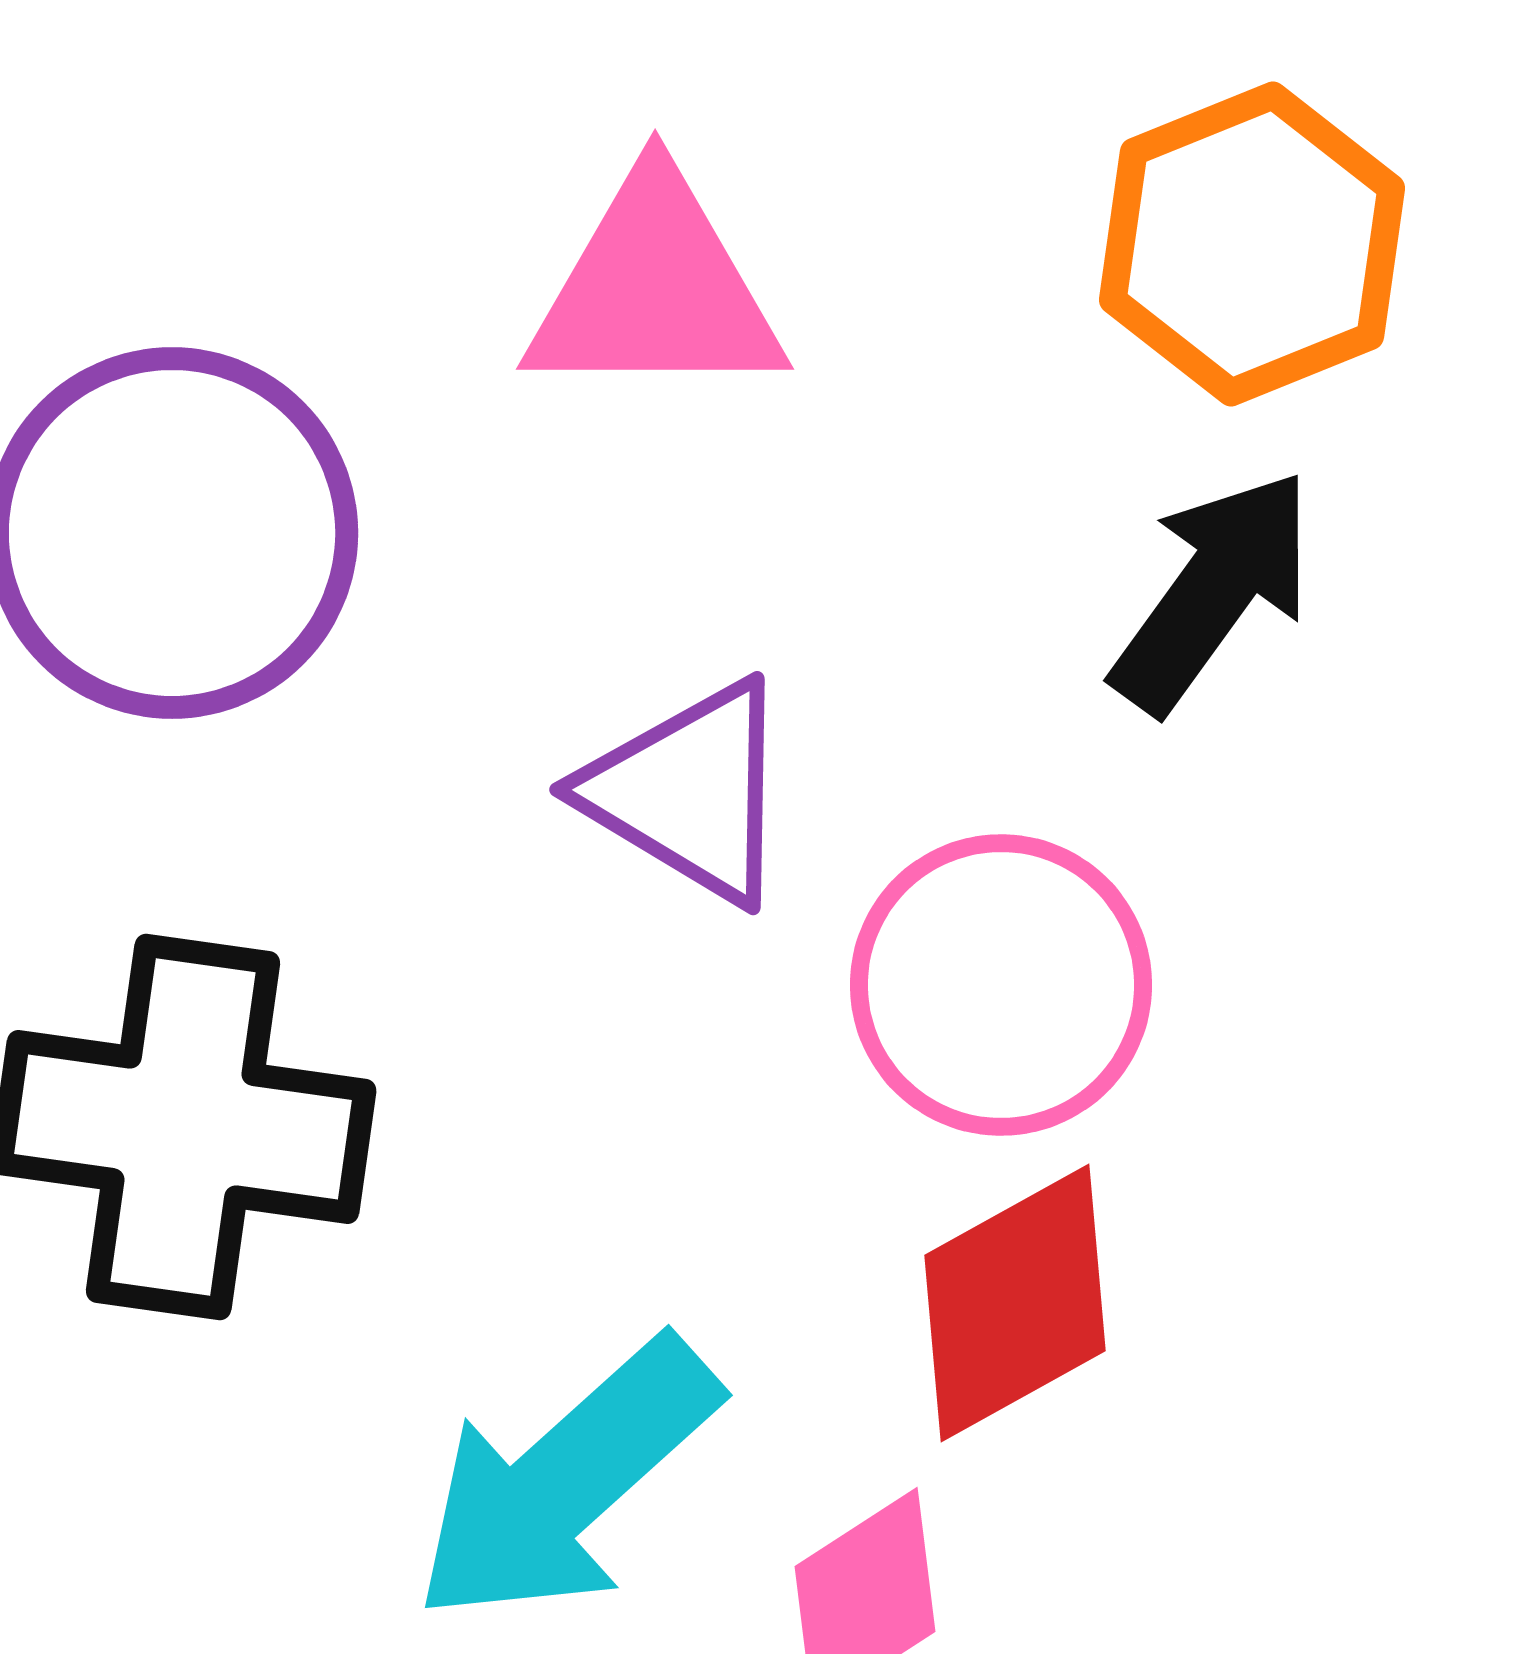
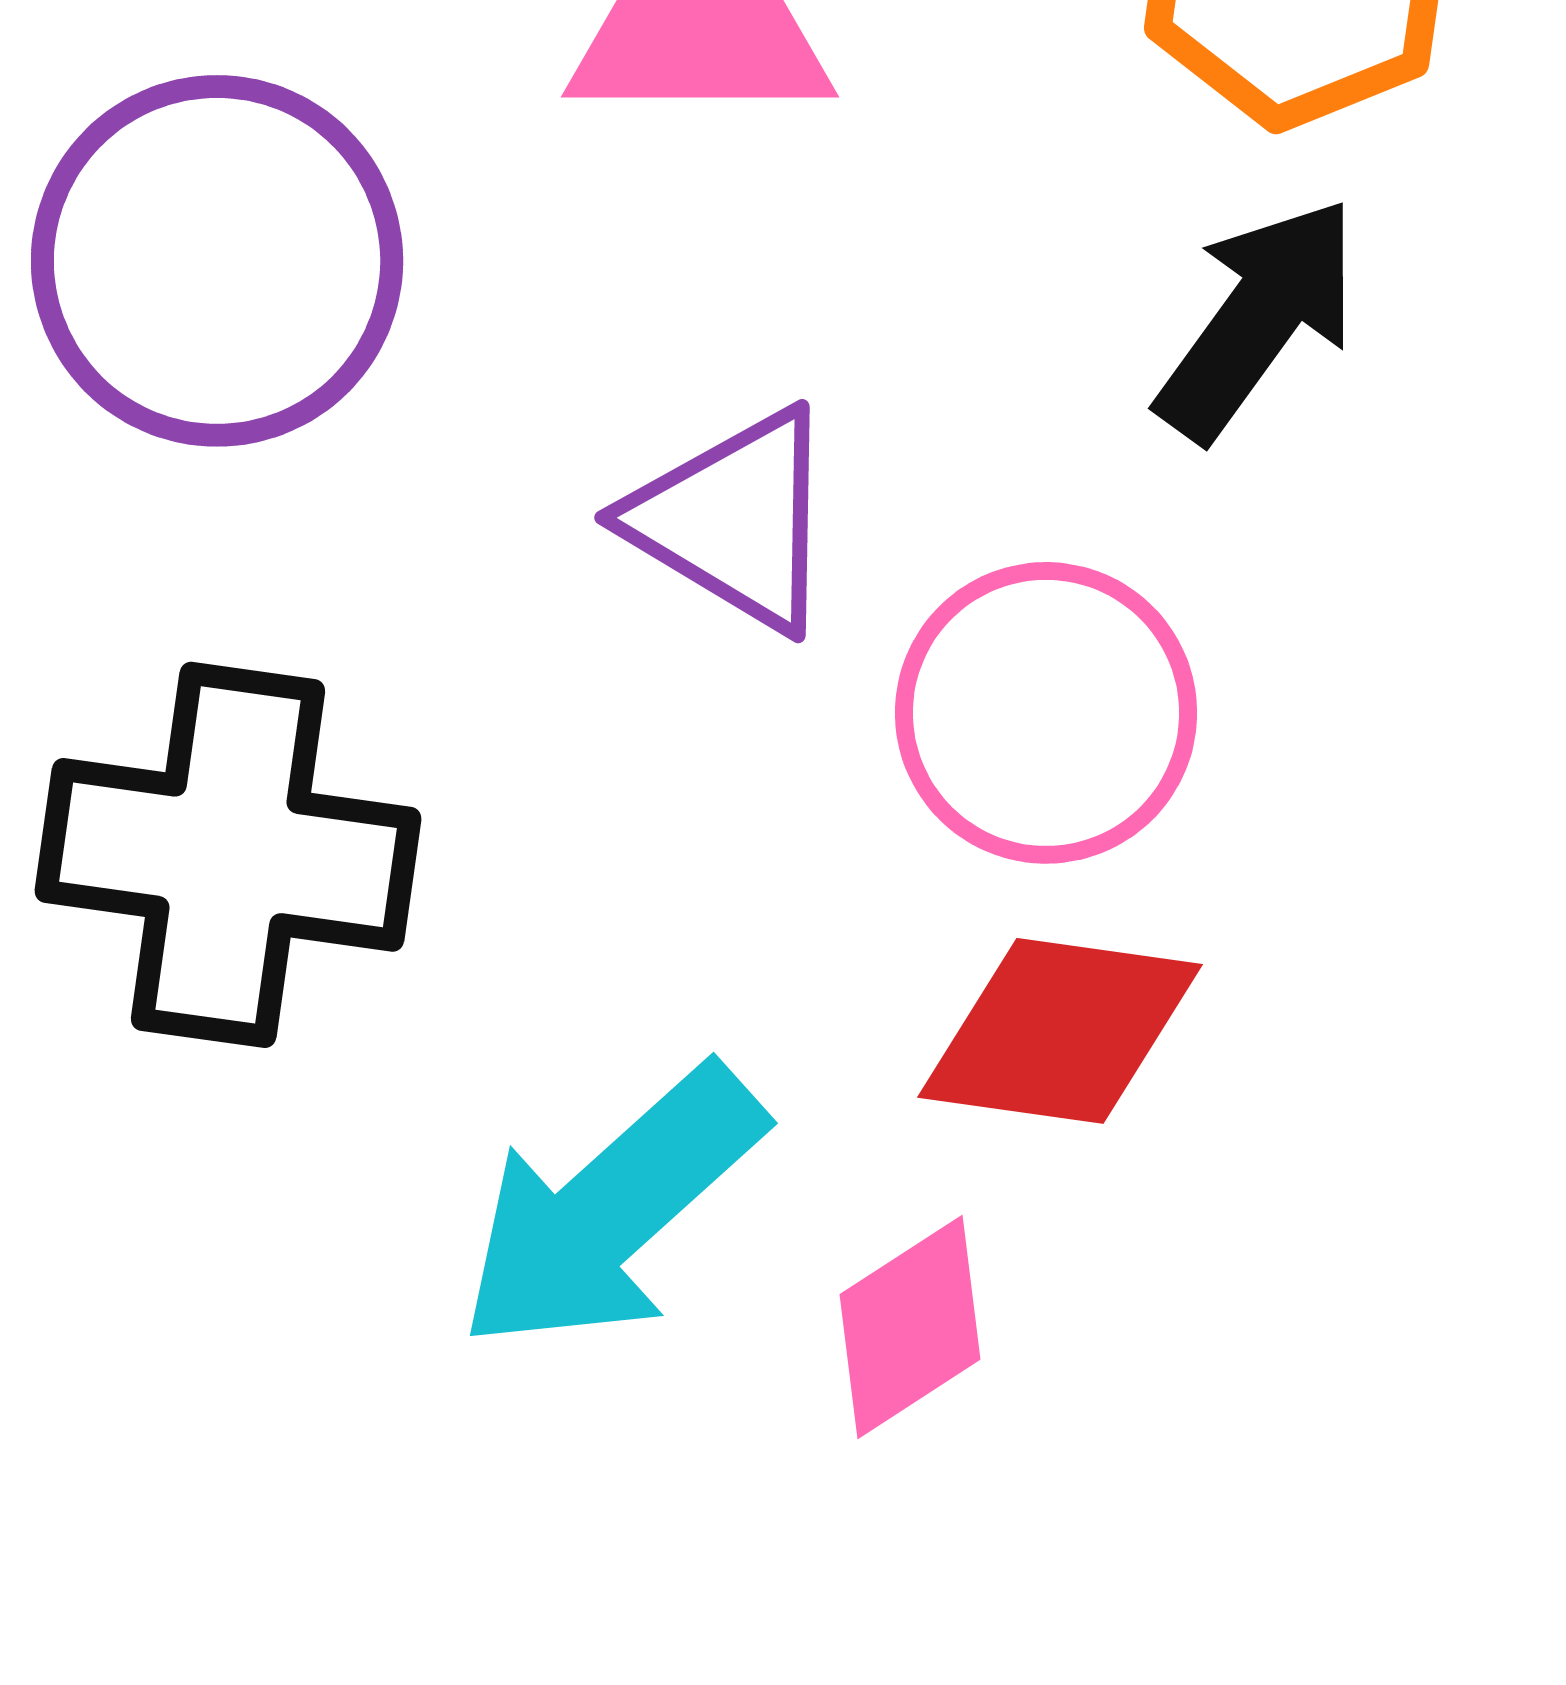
red diamond: (1015, 1303) -> (1060, 1031), turned 37

